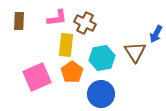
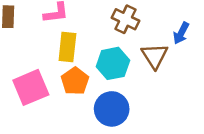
brown cross: (85, 23) -> (126, 19), moved

